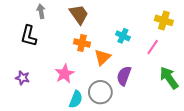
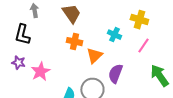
yellow cross: (164, 20) -> (139, 20), moved
pink star: (65, 74) -> (40, 72), moved
purple star: (23, 78) -> (18, 63), moved

